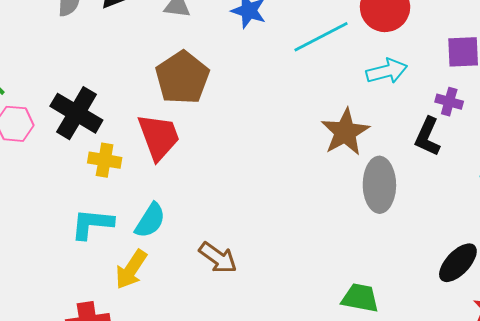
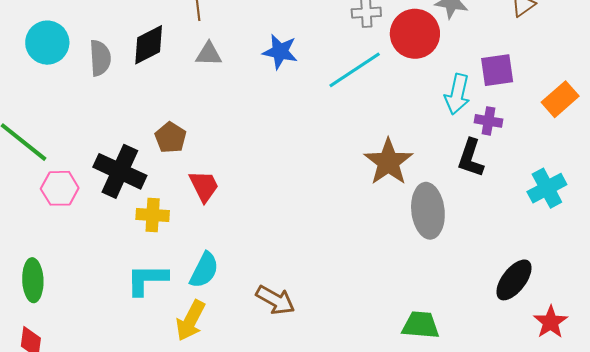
cyan arrow: (387, 71) -> (457, 94), moved, turned 123
brown pentagon: (182, 78) -> (170, 138), moved, size x0.6
red trapezoid: (159, 137) -> (204, 186), size x0.7

